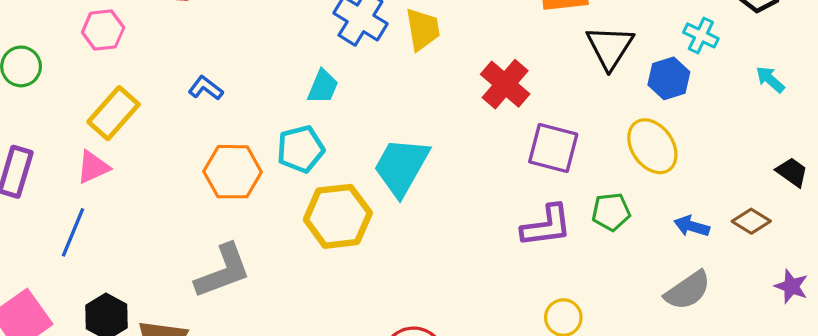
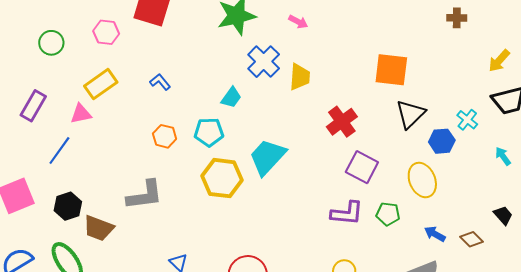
orange hexagon: (233, 172) -> (165, 136), size x0.7

